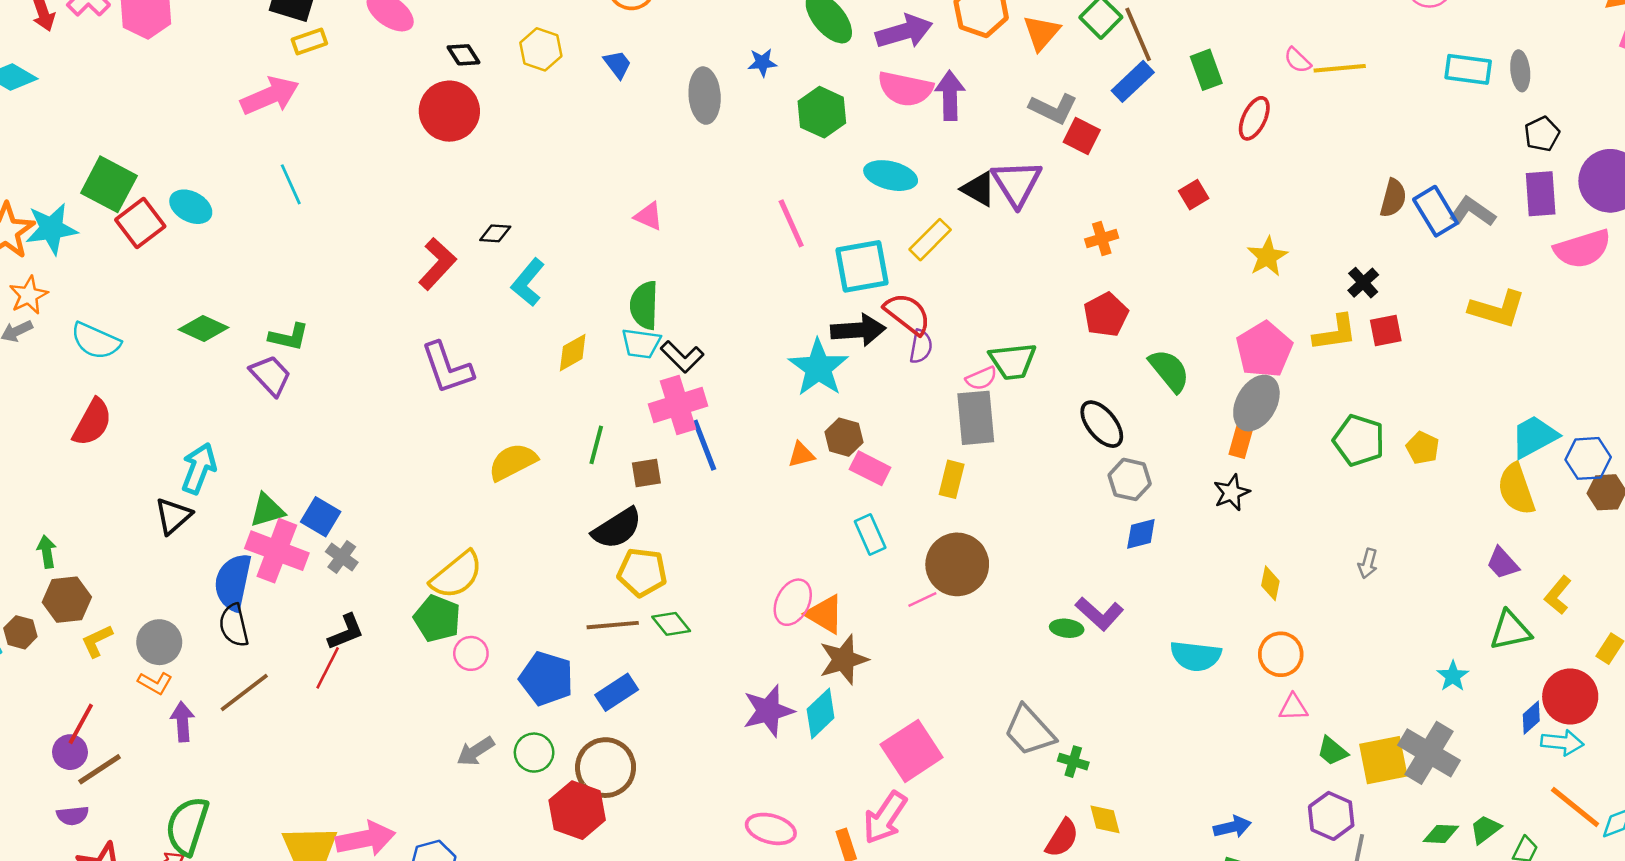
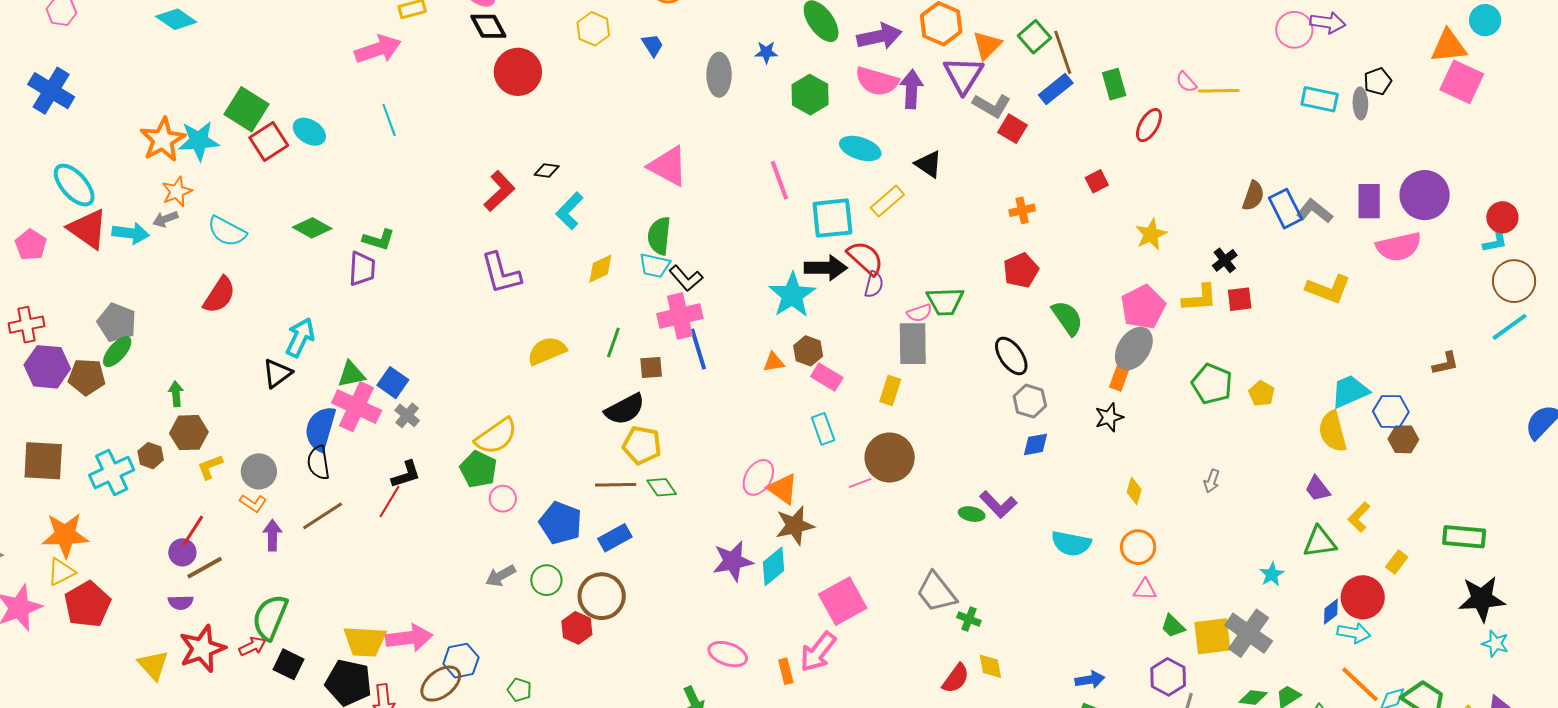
black diamond: (463, 55) -> (488, 26), moved, size x1.4
black pentagon: (1542, 134) -> (1378, 81), moved
purple triangle: (1017, 183) -> (963, 75), moved
pink triangle: (649, 216) -> (668, 166), size x1.8
purple trapezoid: (271, 375) -> (362, 269), turned 42
red hexagon: (577, 810) -> (577, 628), size x0.7

